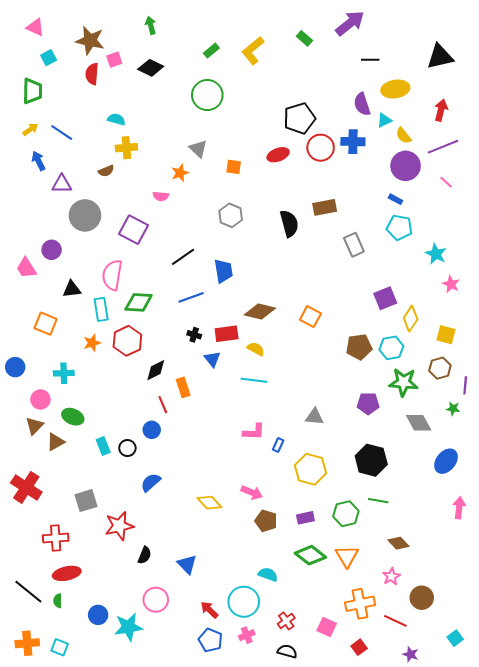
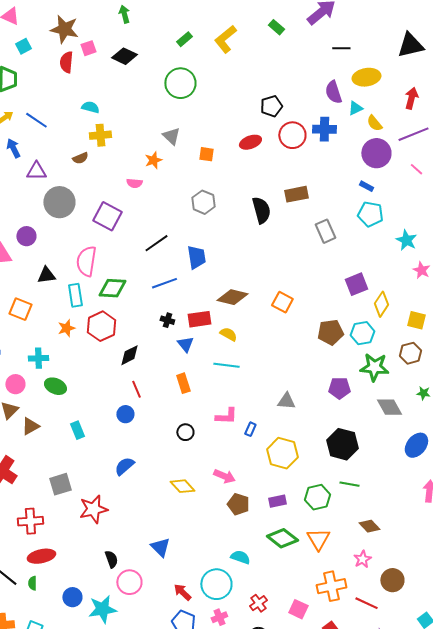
black pentagon: (299, 118) -> (271, 106), size x0.7
orange rectangle: (183, 387) -> (183, 383), moved
green ellipse: (73, 417) -> (55, 386), moved
black circle: (127, 448) -> (185, 432), moved
black semicircle: (145, 555) -> (111, 559), moved, turned -42

